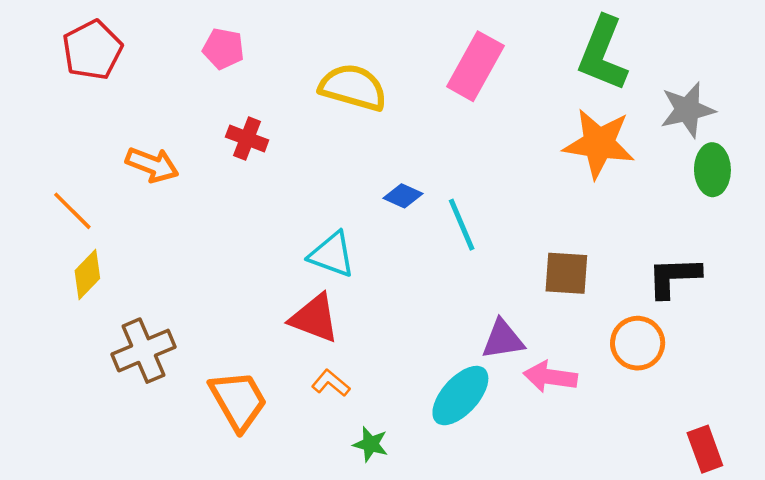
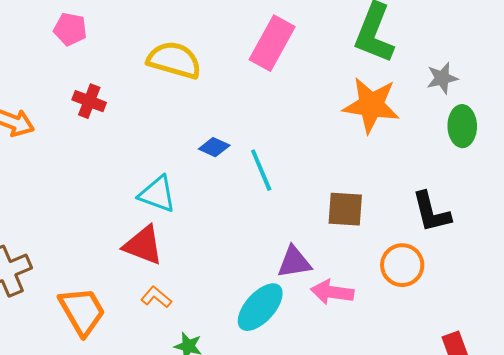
gray star: (687, 110) -> (442, 78), size x0.7
black L-shape: (674, 277) -> (431, 212), turned -102

